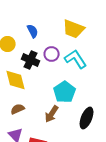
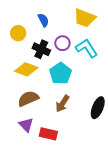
yellow diamond: (16, 80) -> (26, 69), turned -55
cyan pentagon: (65, 92) -> (60, 73), moved
brown semicircle: (18, 109) -> (28, 99), size x1.5

